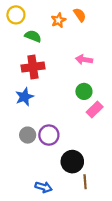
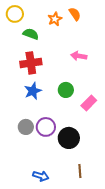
green circle: (84, 91) -> (66, 90), moved
blue star: (24, 97) -> (33, 91), moved
black circle: (72, 162) -> (69, 138), moved

